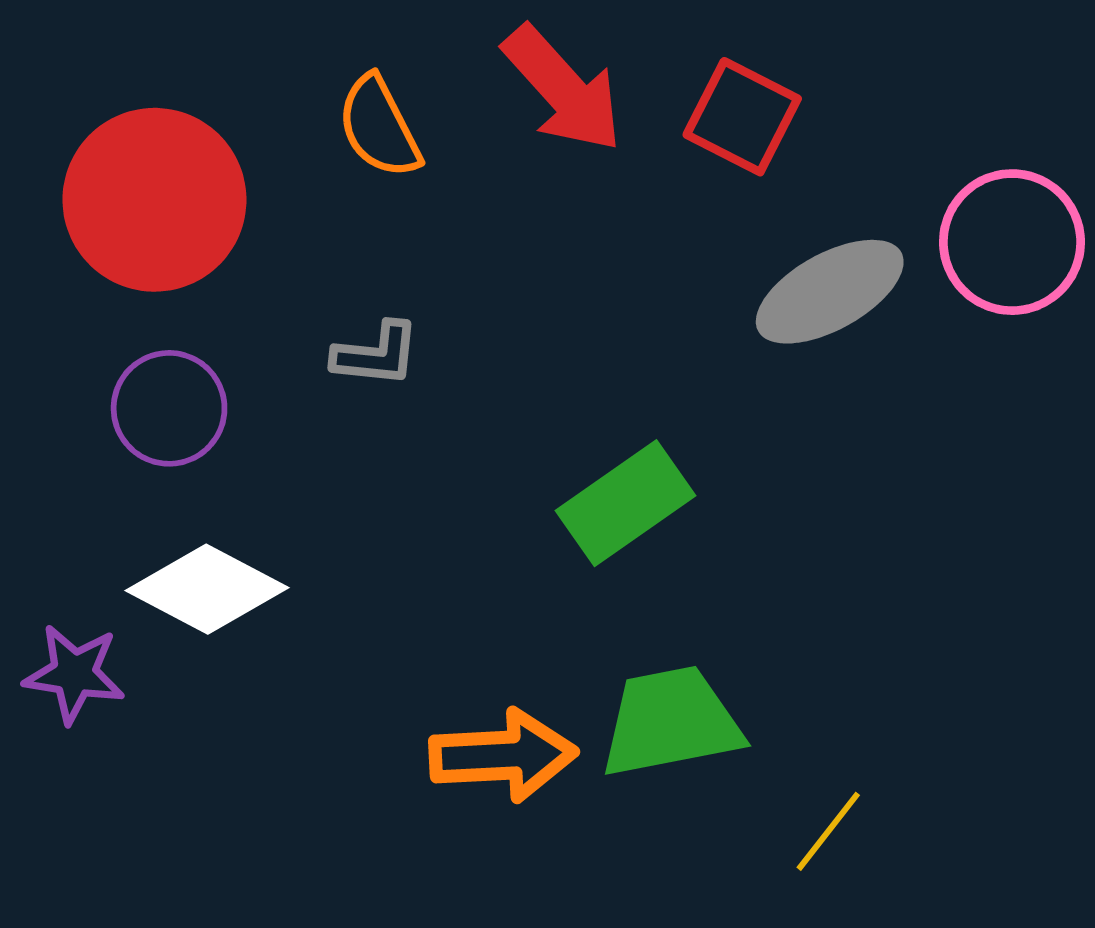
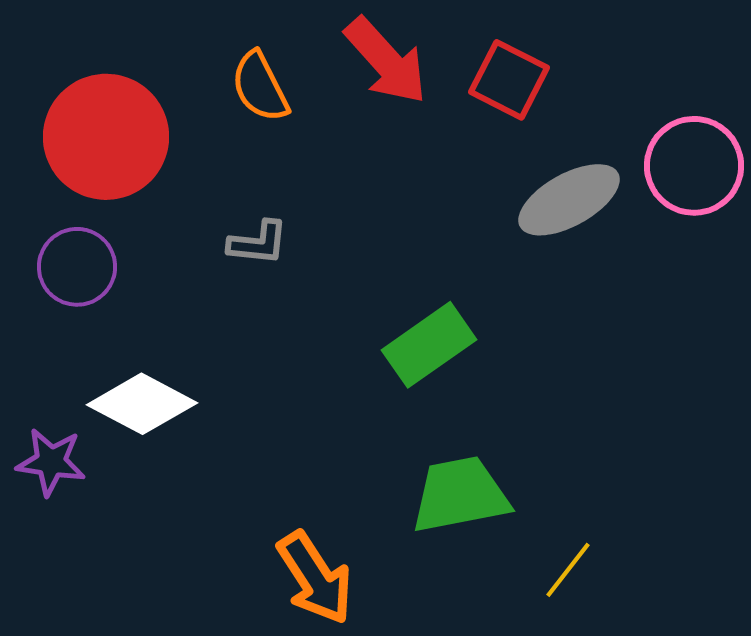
purple circle: (169, 408) -> (77, 267), moved
orange arrow: (503, 755) -> (315, 578), moved, turned 60

